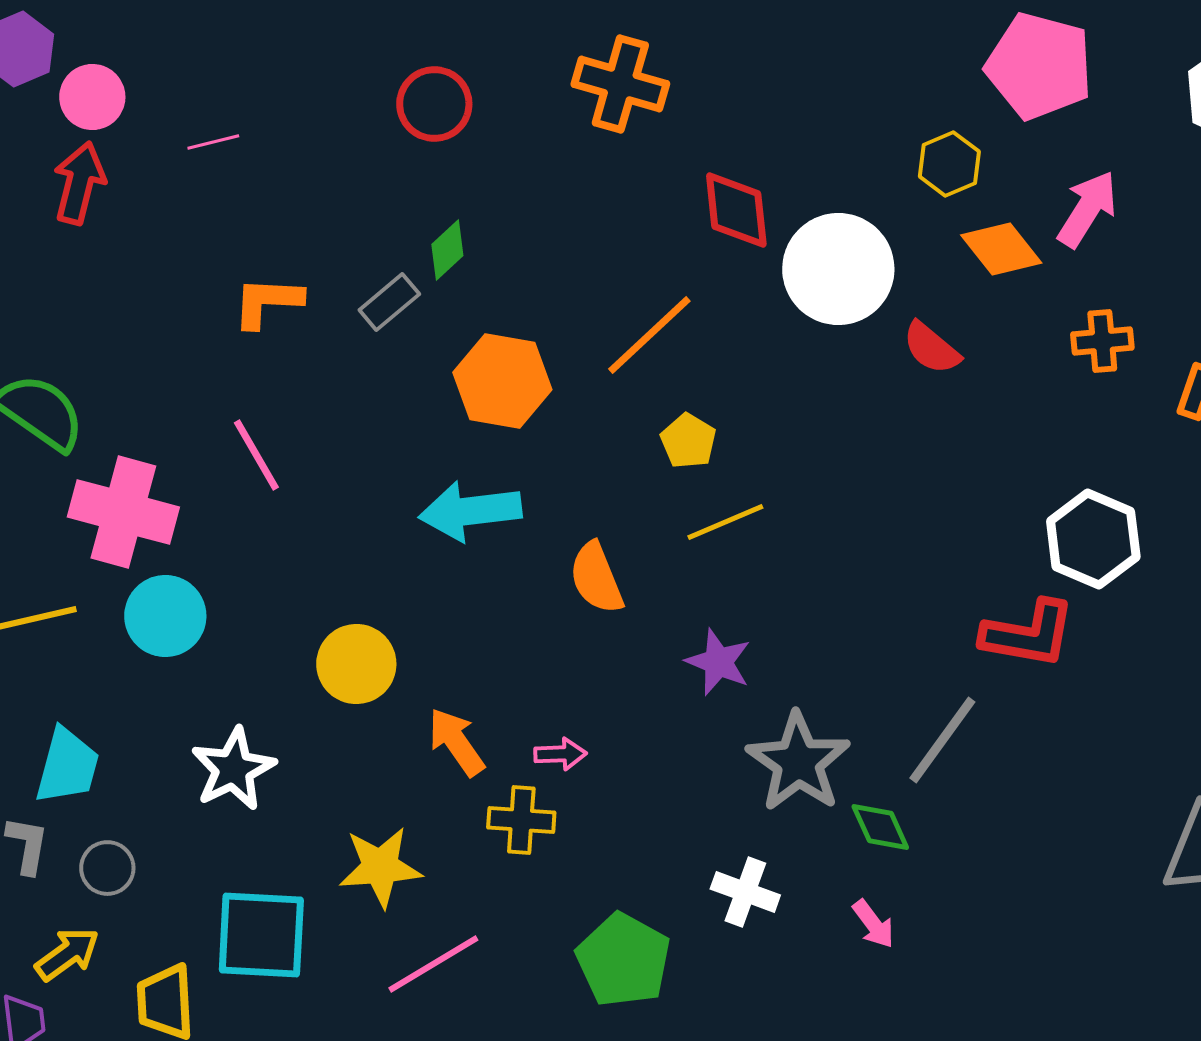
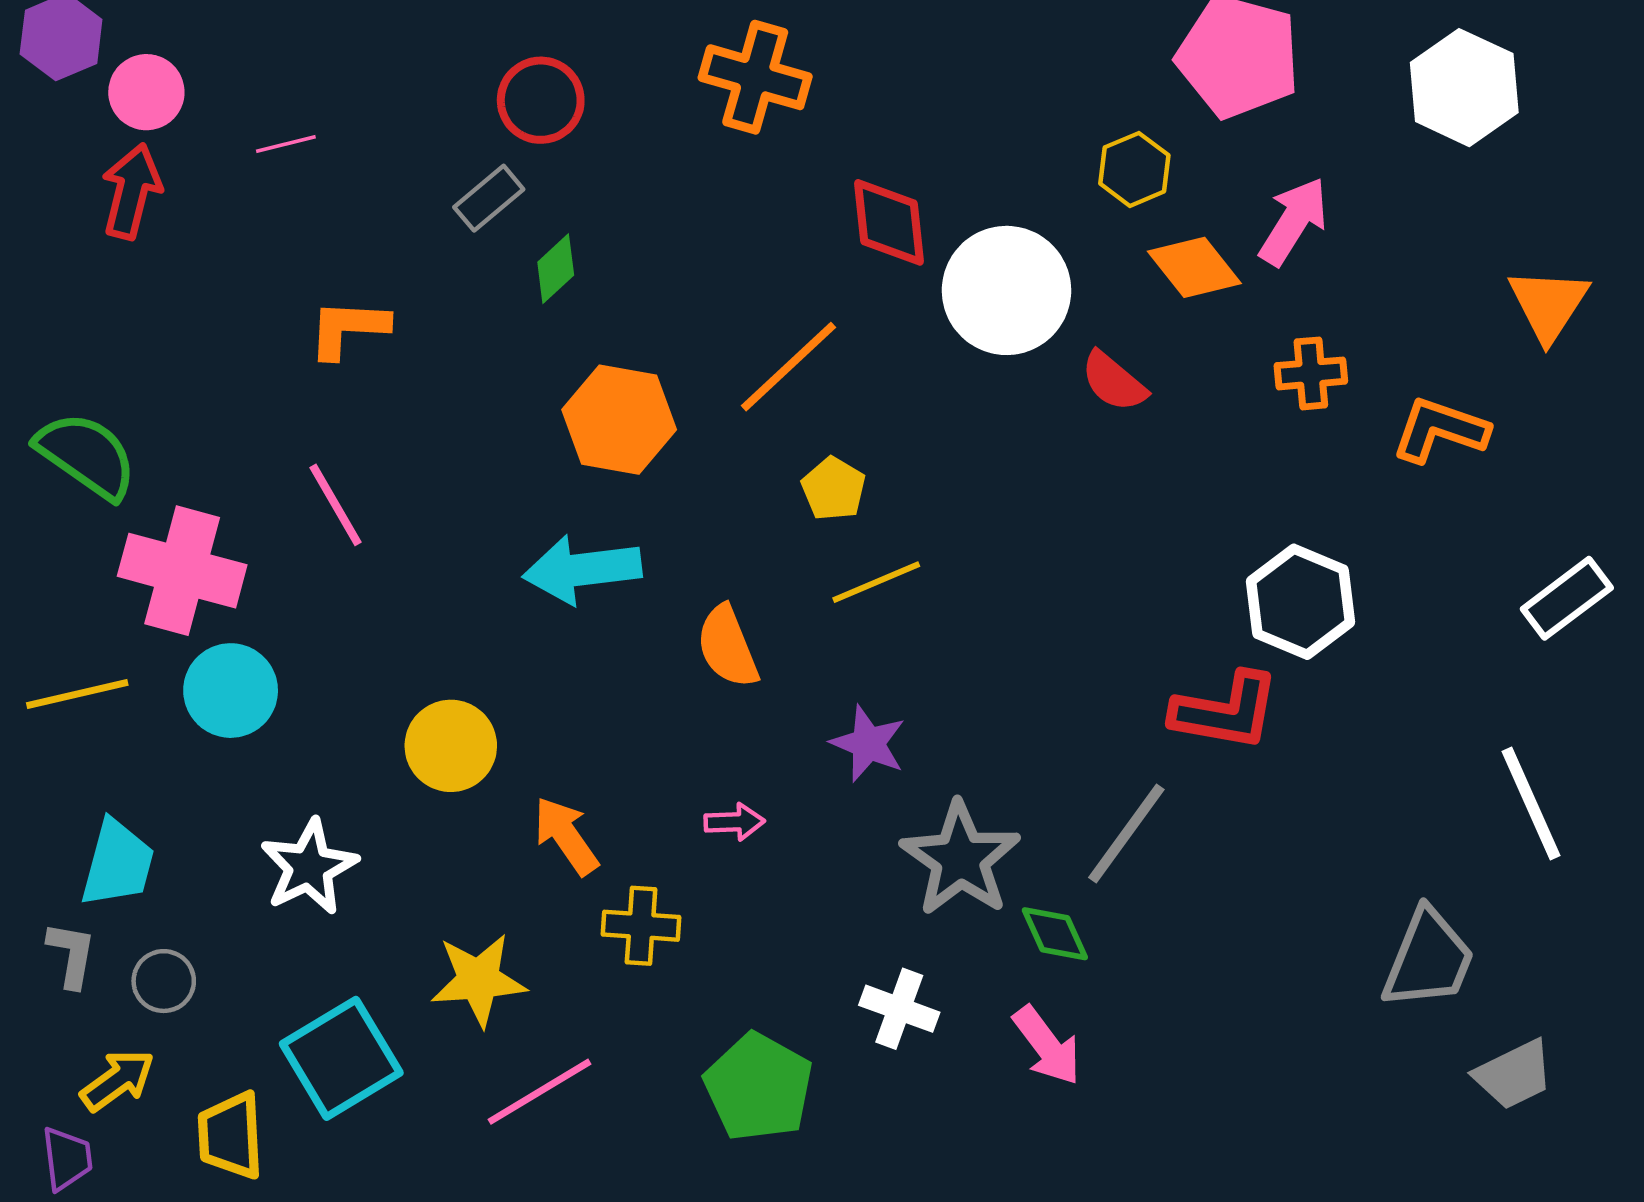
gray rectangle: (389, 302) -> (489, 198), moved
pink arrow: (560, 754) -> (734, 822), moved
pink arrow: (873, 924) -> (1047, 1046), size x1.4
cyan square: (261, 935) -> (341, 1058), turned -34

